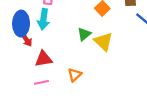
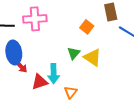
cyan arrow: (43, 19) -> (54, 74), moved

